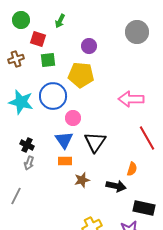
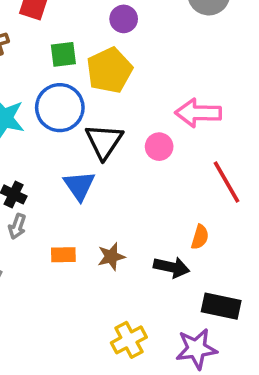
green square: (48, 60) -> (63, 54), moved
yellow pentagon: (81, 75) -> (109, 70), turned -30
pink circle: (73, 118) -> (159, 147), moved
black triangle: (95, 142) -> (104, 141), moved
orange rectangle: (65, 161) -> (63, 255), moved

